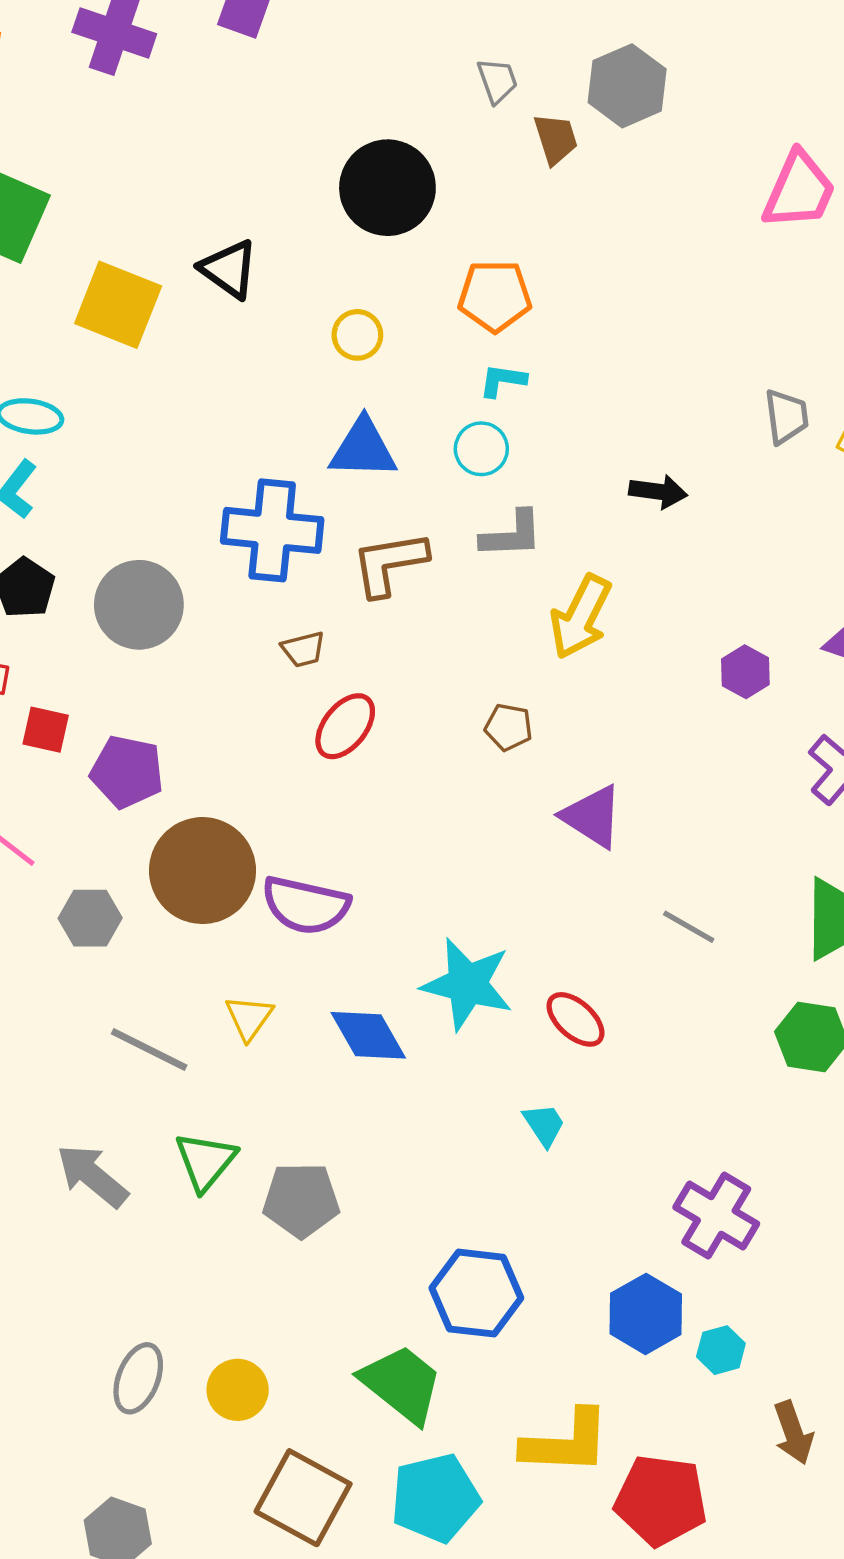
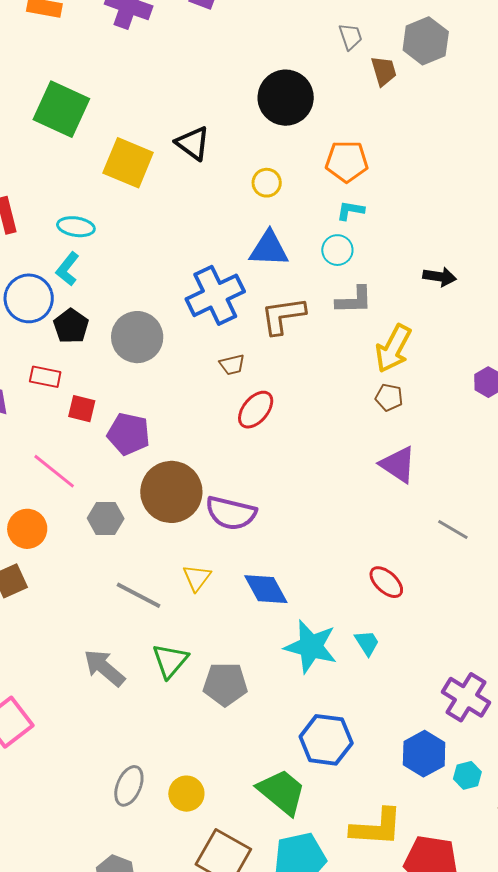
blue cross: (272, 530) -> (215, 295), turned -32
brown pentagon: (508, 727) -> (389, 397), moved
cyan star: (467, 984) -> (311, 647), moved

